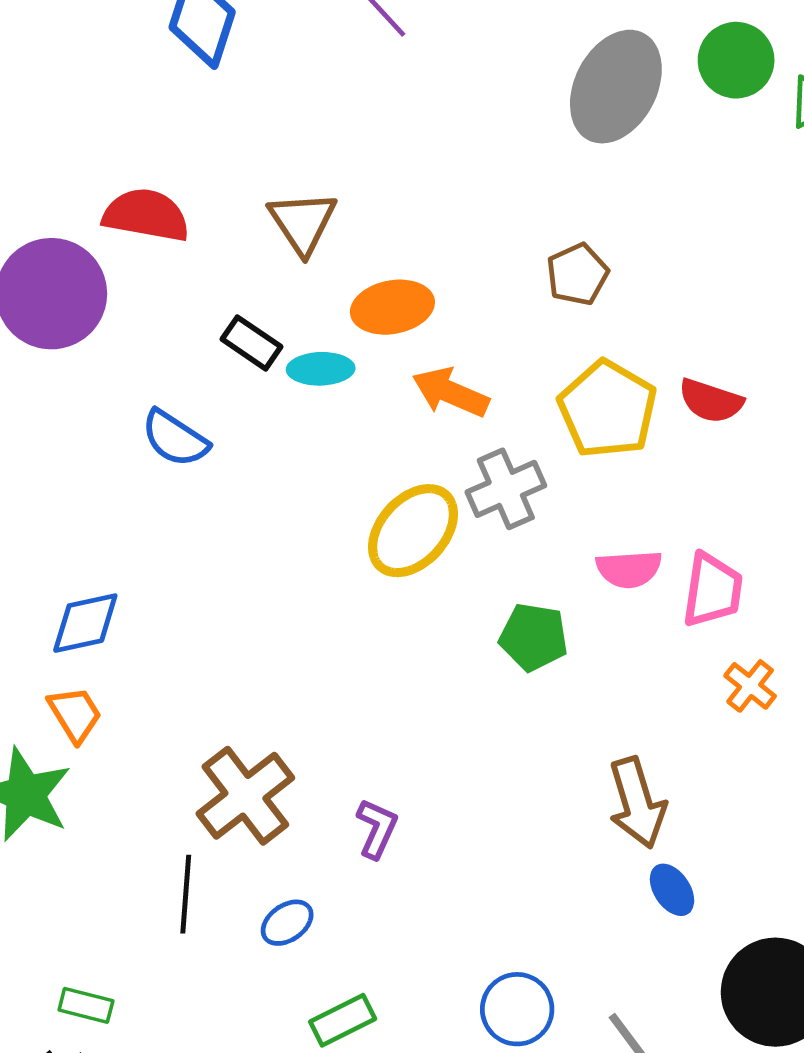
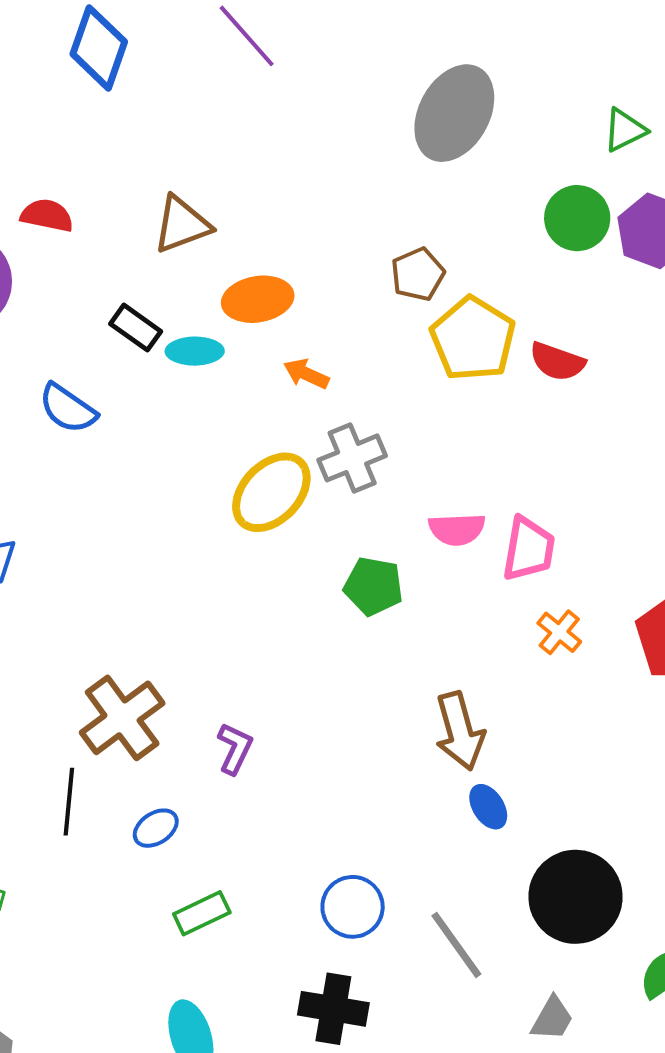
green circle: (736, 60) -> (577, 218), moved
red semicircle: (146, 215) -> (47, 215), size x0.7
brown triangle: (303, 222) -> (182, 225), turned 42
orange arrow: (451, 392) -> (306, 374), size x0.7
red semicircle: (711, 401) -> (557, 362), moved
yellow pentagon: (607, 409) -> (473, 339), moved

